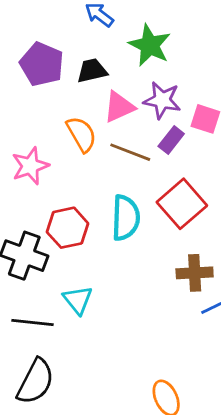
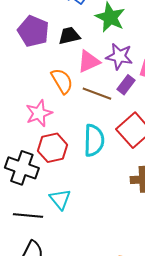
pink star: (30, 166) -> (39, 113), moved

